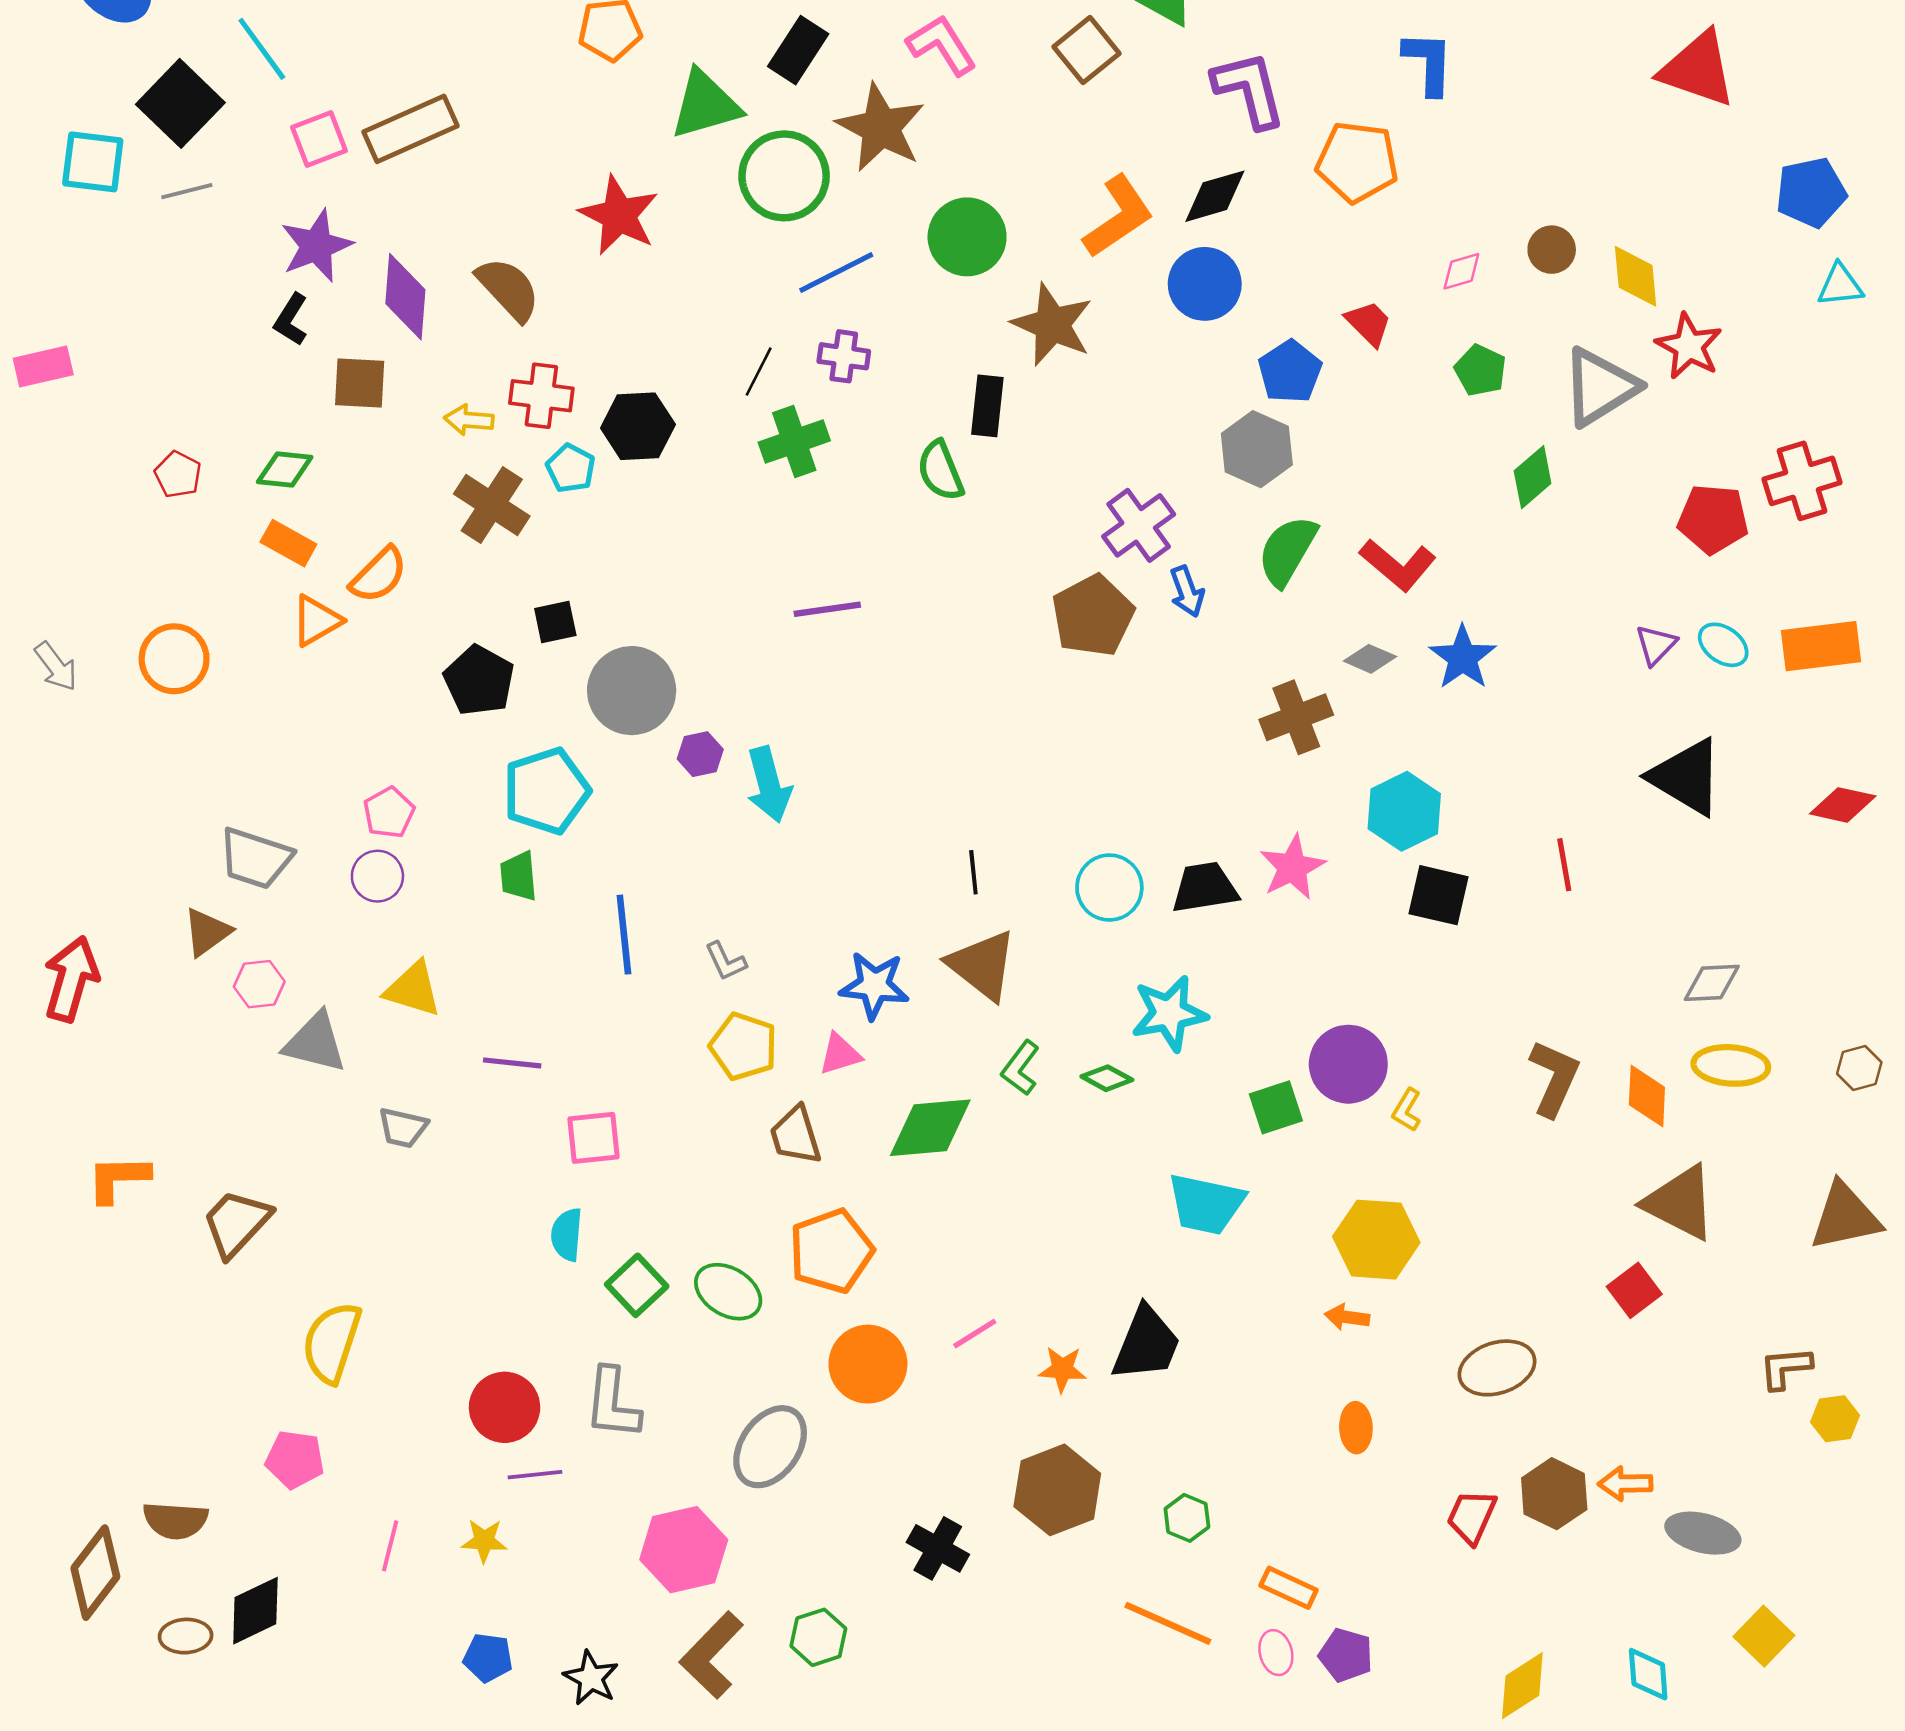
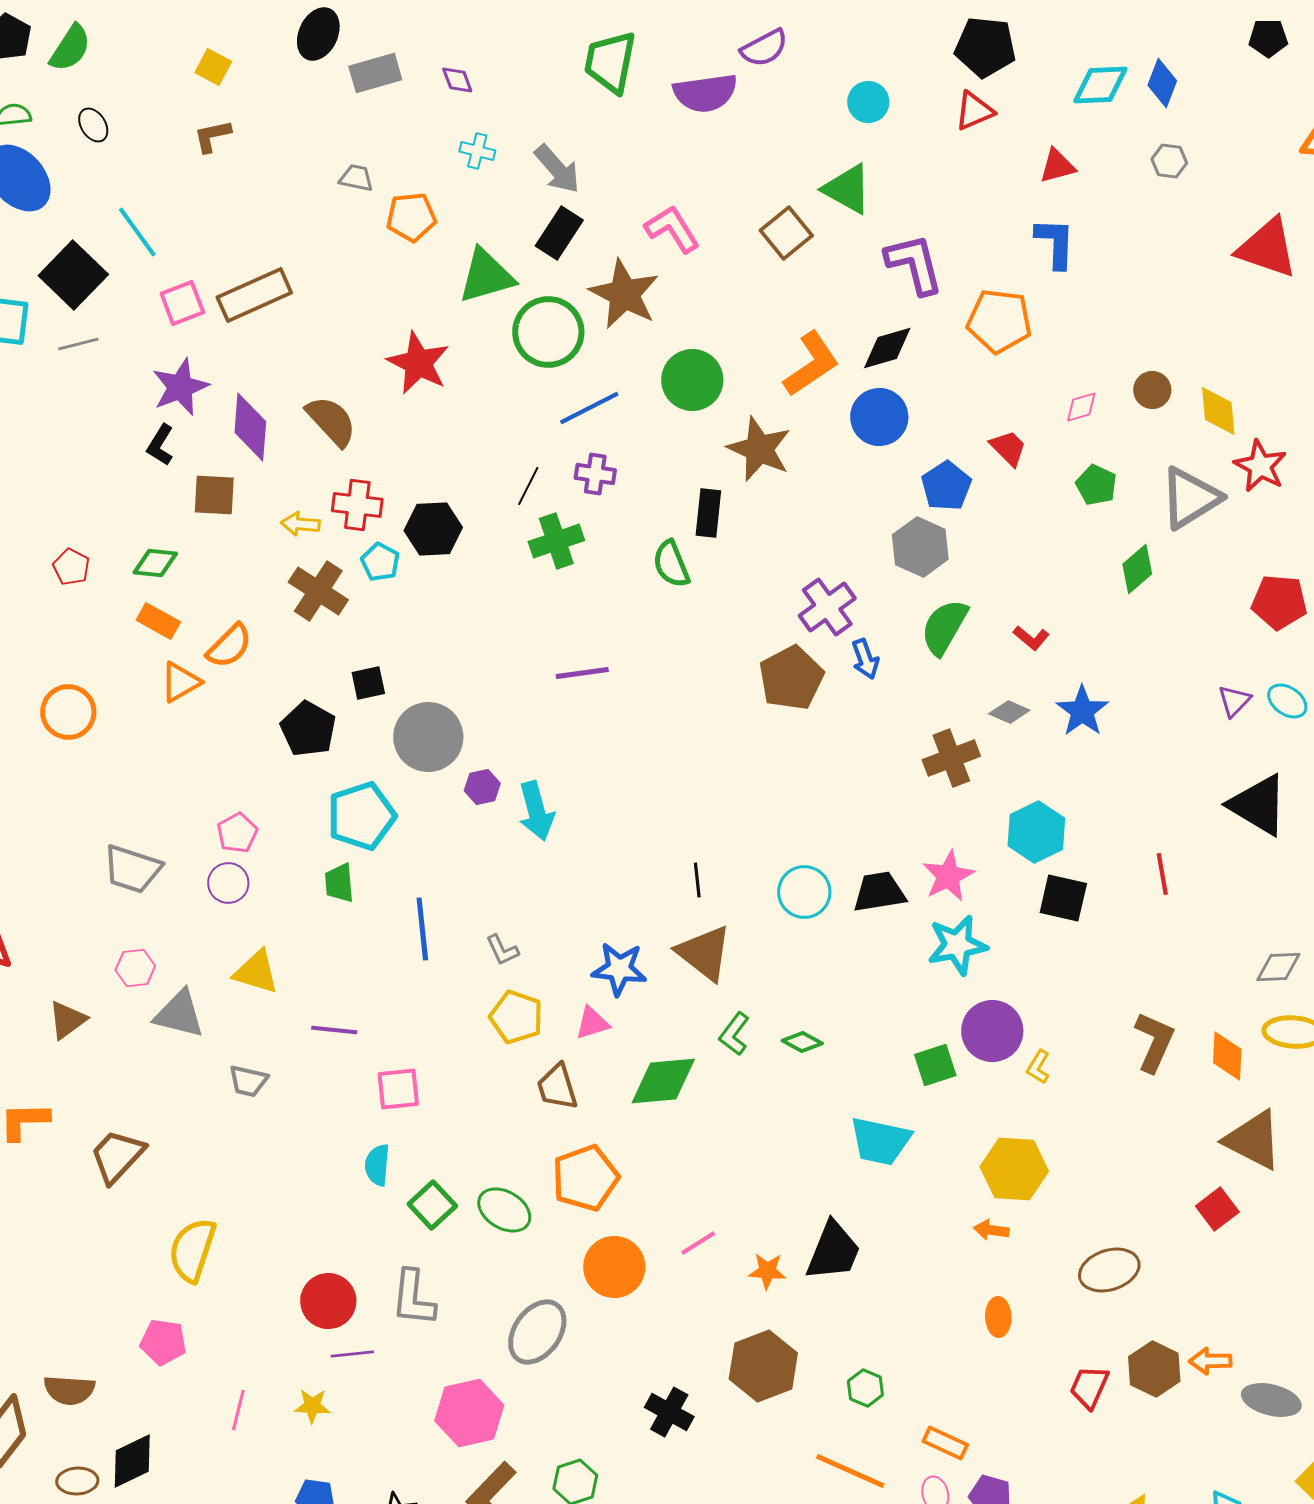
red L-shape: (1398, 565) -> (1031, 638), size x0.6
brown triangle: (207, 932) -> (67, 1020), moved
cyan star: (1169, 1013) -> (957, 945), moved

